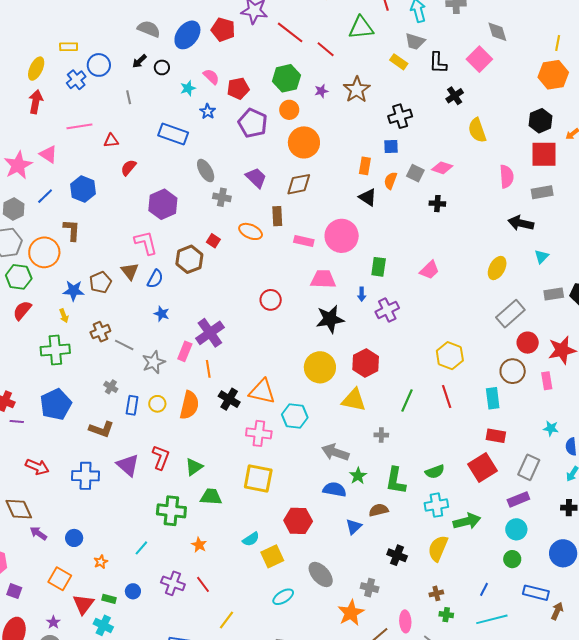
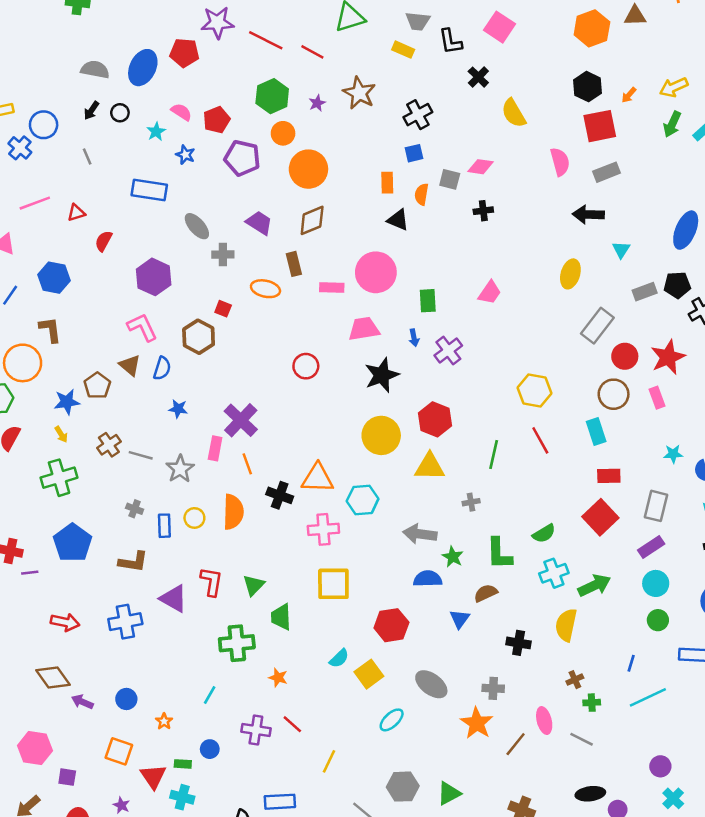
green trapezoid: (211, 497) -> (281, 617), turned -85

